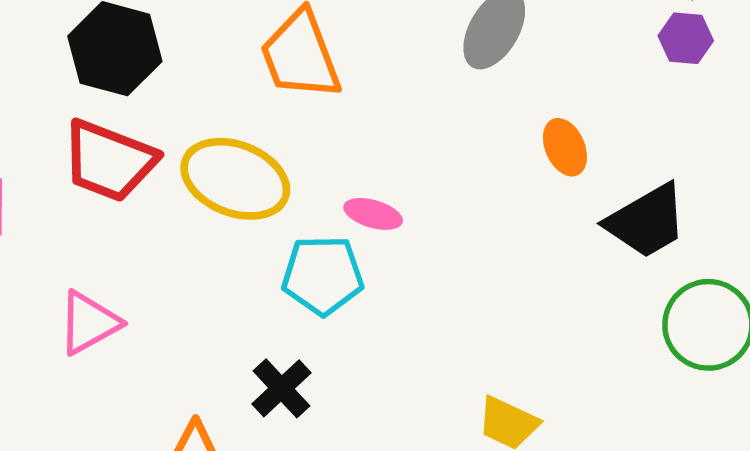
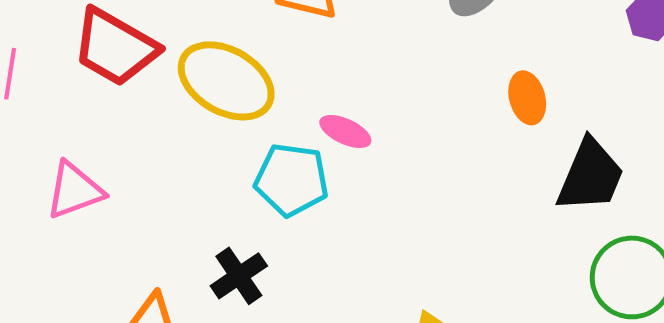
black trapezoid: (647, 221) -> (590, 176), turned -46

